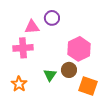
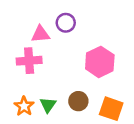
brown circle: (69, 70) -> (78, 101), moved
green triangle: (50, 75) -> (48, 105), moved

